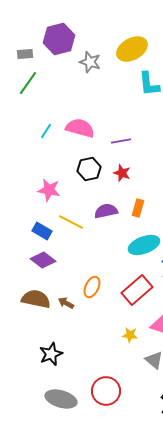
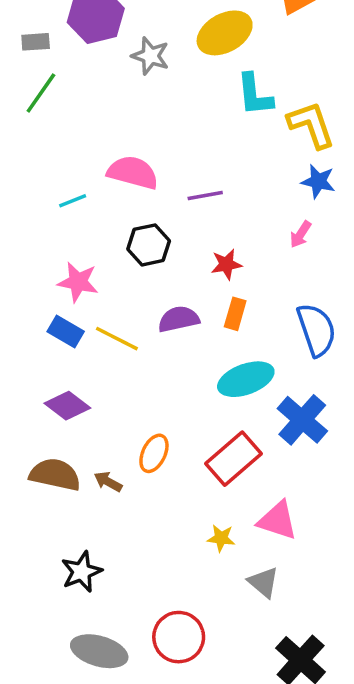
cyan line: (46, 131) -> (73, 201), moved, turned 35
red star: (122, 173) -> (226, 264), moved, turned -30
blue rectangle: (42, 231) -> (66, 331), moved

